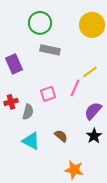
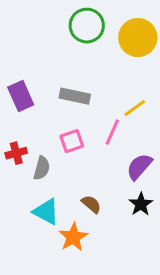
green circle: (40, 23) -> (87, 26), moved
gray rectangle: (50, 50) -> (75, 96), moved
orange star: (74, 170) -> (73, 237), moved, turned 30

